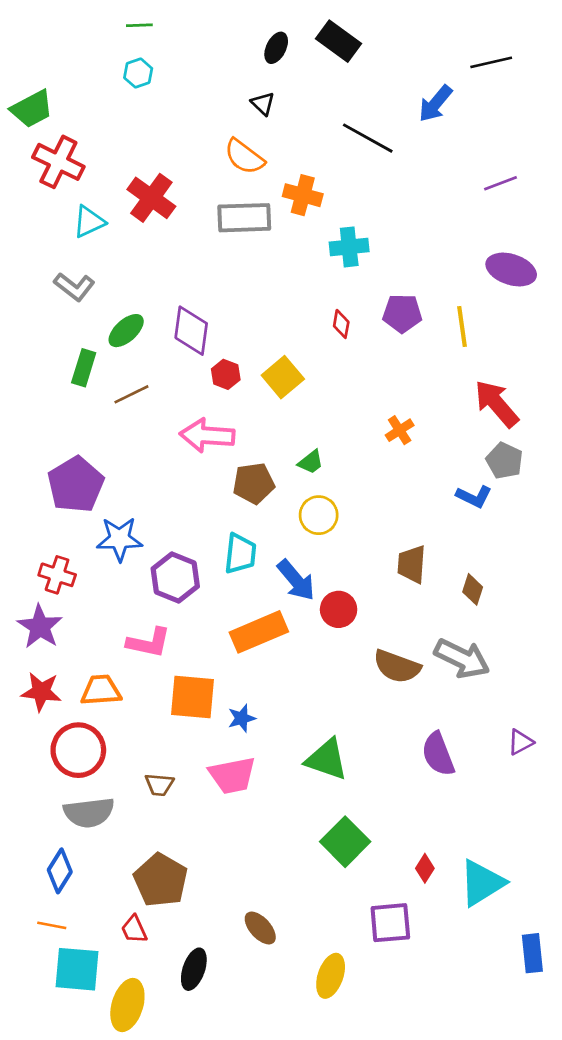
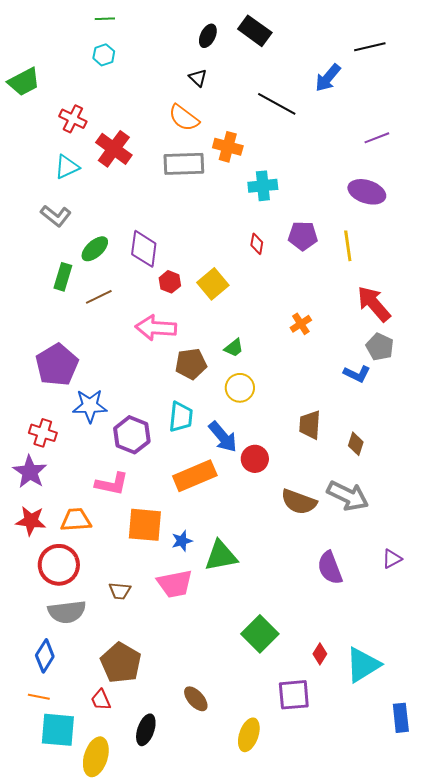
red cross: (58, 162) -> (73, 119), moved, size x0.7
purple ellipse: (511, 270) -> (367, 192), moved
green triangle: (327, 759) -> (221, 556), moved, turned -30

